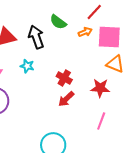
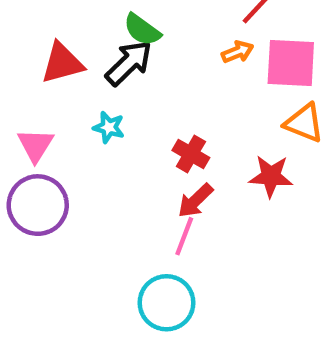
green semicircle: (58, 22) -> (142, 30), moved
black arrow: (36, 37) -> (129, 63), turned 65
pink line: (101, 121) -> (184, 236), moved

